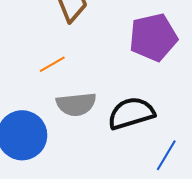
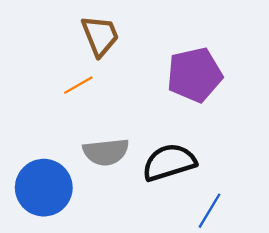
orange line: (52, 64) -> (78, 85), moved

